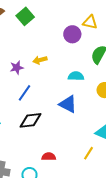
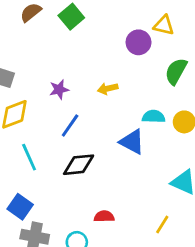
yellow arrow: (40, 60) -> (108, 89), moved
cyan semicircle: (76, 76) -> (154, 117), moved
yellow line: (88, 153) -> (162, 224), moved

